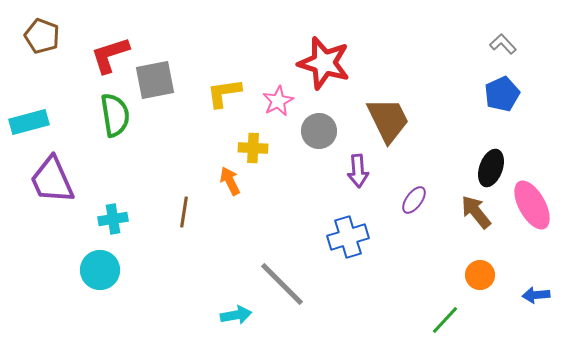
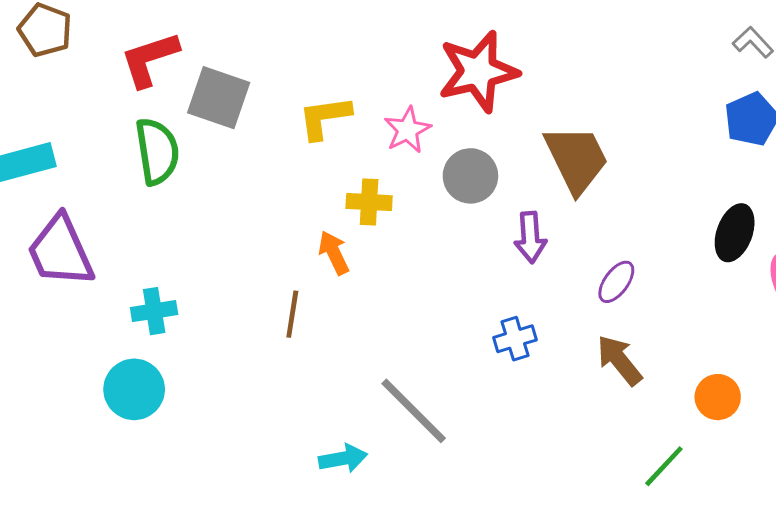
red star: (324, 63) -> (478, 71), turned -30
gray square: (155, 80) -> (219, 98), turned 30
brown line: (184, 212) -> (292, 314), moved
brown arrow: (476, 212) -> (619, 360), moved
blue cross: (348, 237) -> (515, 339), size x0.7

